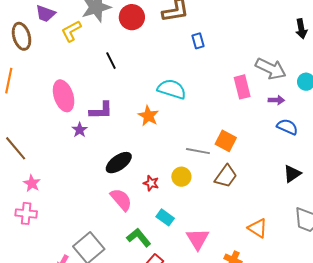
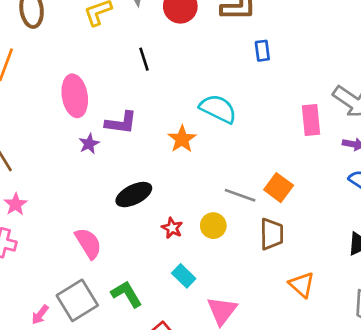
brown trapezoid: (226, 176) -> (272, 234), turned -45
pink semicircle: (121, 200) -> (88, 243), moved
orange triangle: (258, 228) -> (302, 285), moved
green L-shape: (139, 237) -> (126, 294), moved

